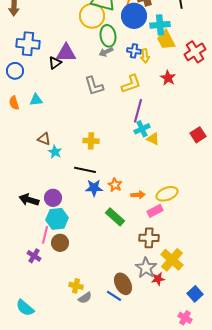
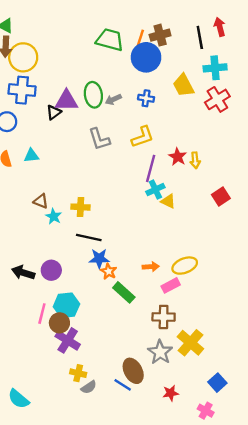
yellow circle: (92, 16) -> (23, 57), moved
cyan cross: (160, 25) -> (215, 68), moved
green ellipse: (108, 36) -> (93, 95), moved
yellow arrow: (145, 56) -> (195, 160), moved
red star: (168, 78) -> (178, 157), moved
yellow cross: (91, 141) -> (81, 207), moved
orange star: (115, 185) -> (109, 271), moved
cyan hexagon: (57, 219) -> (66, 305), moved
purple cross: (34, 256) -> (68, 340), moved, size x1.5
red star: (158, 279) -> (171, 393), moved

